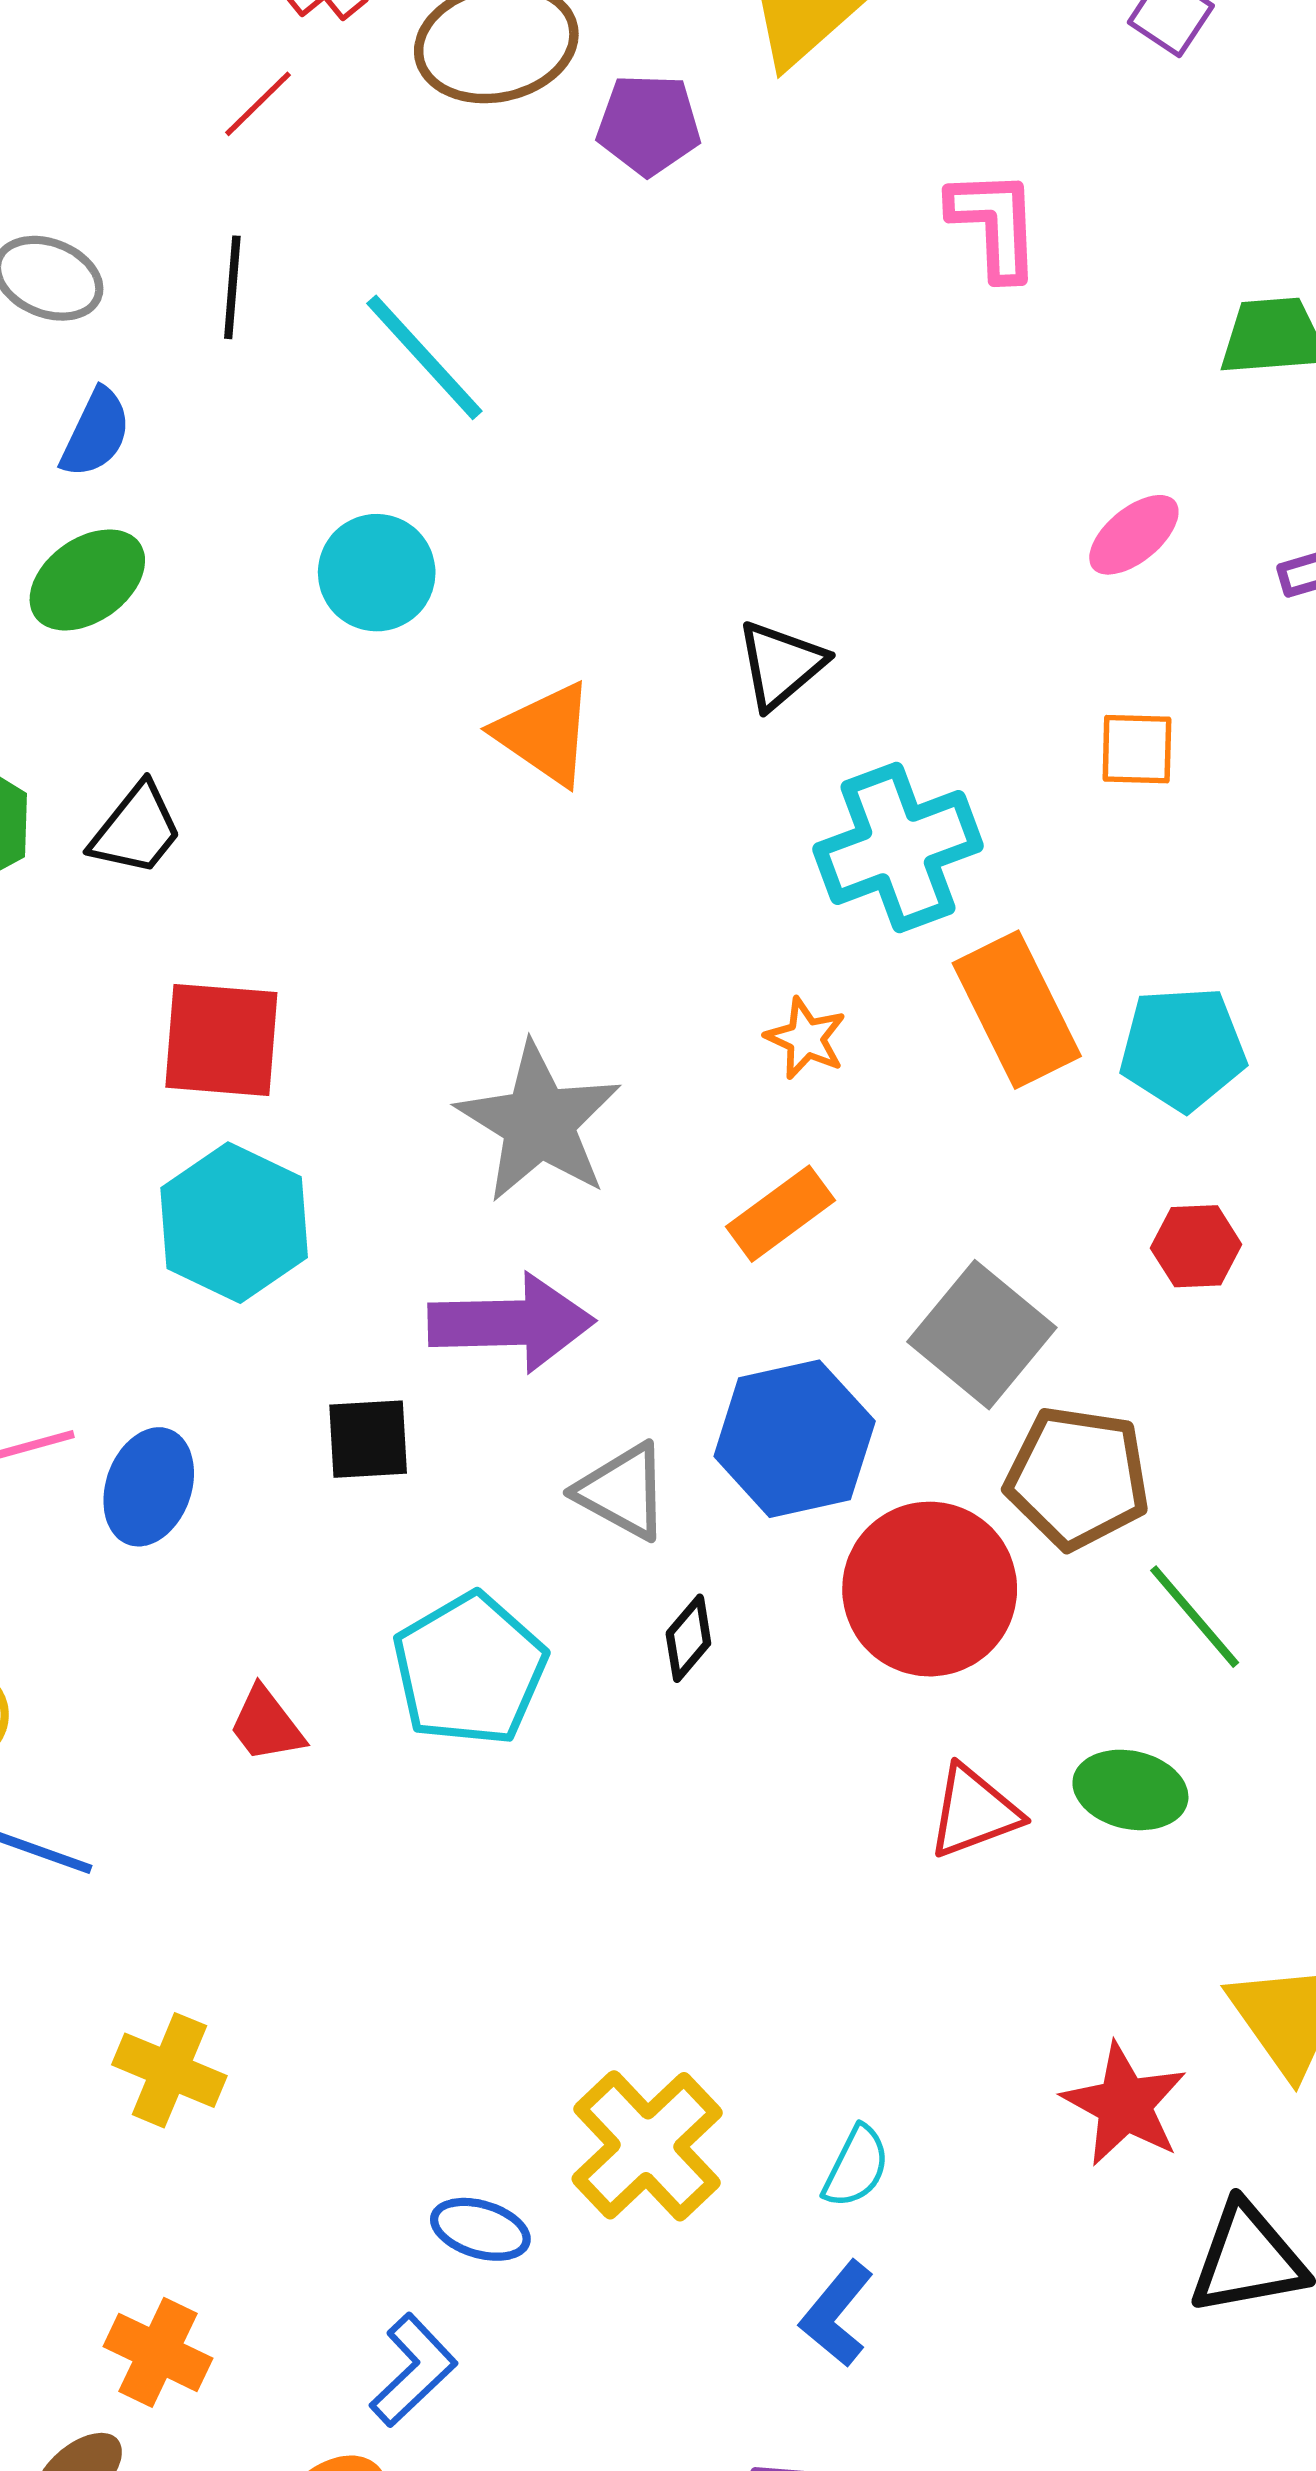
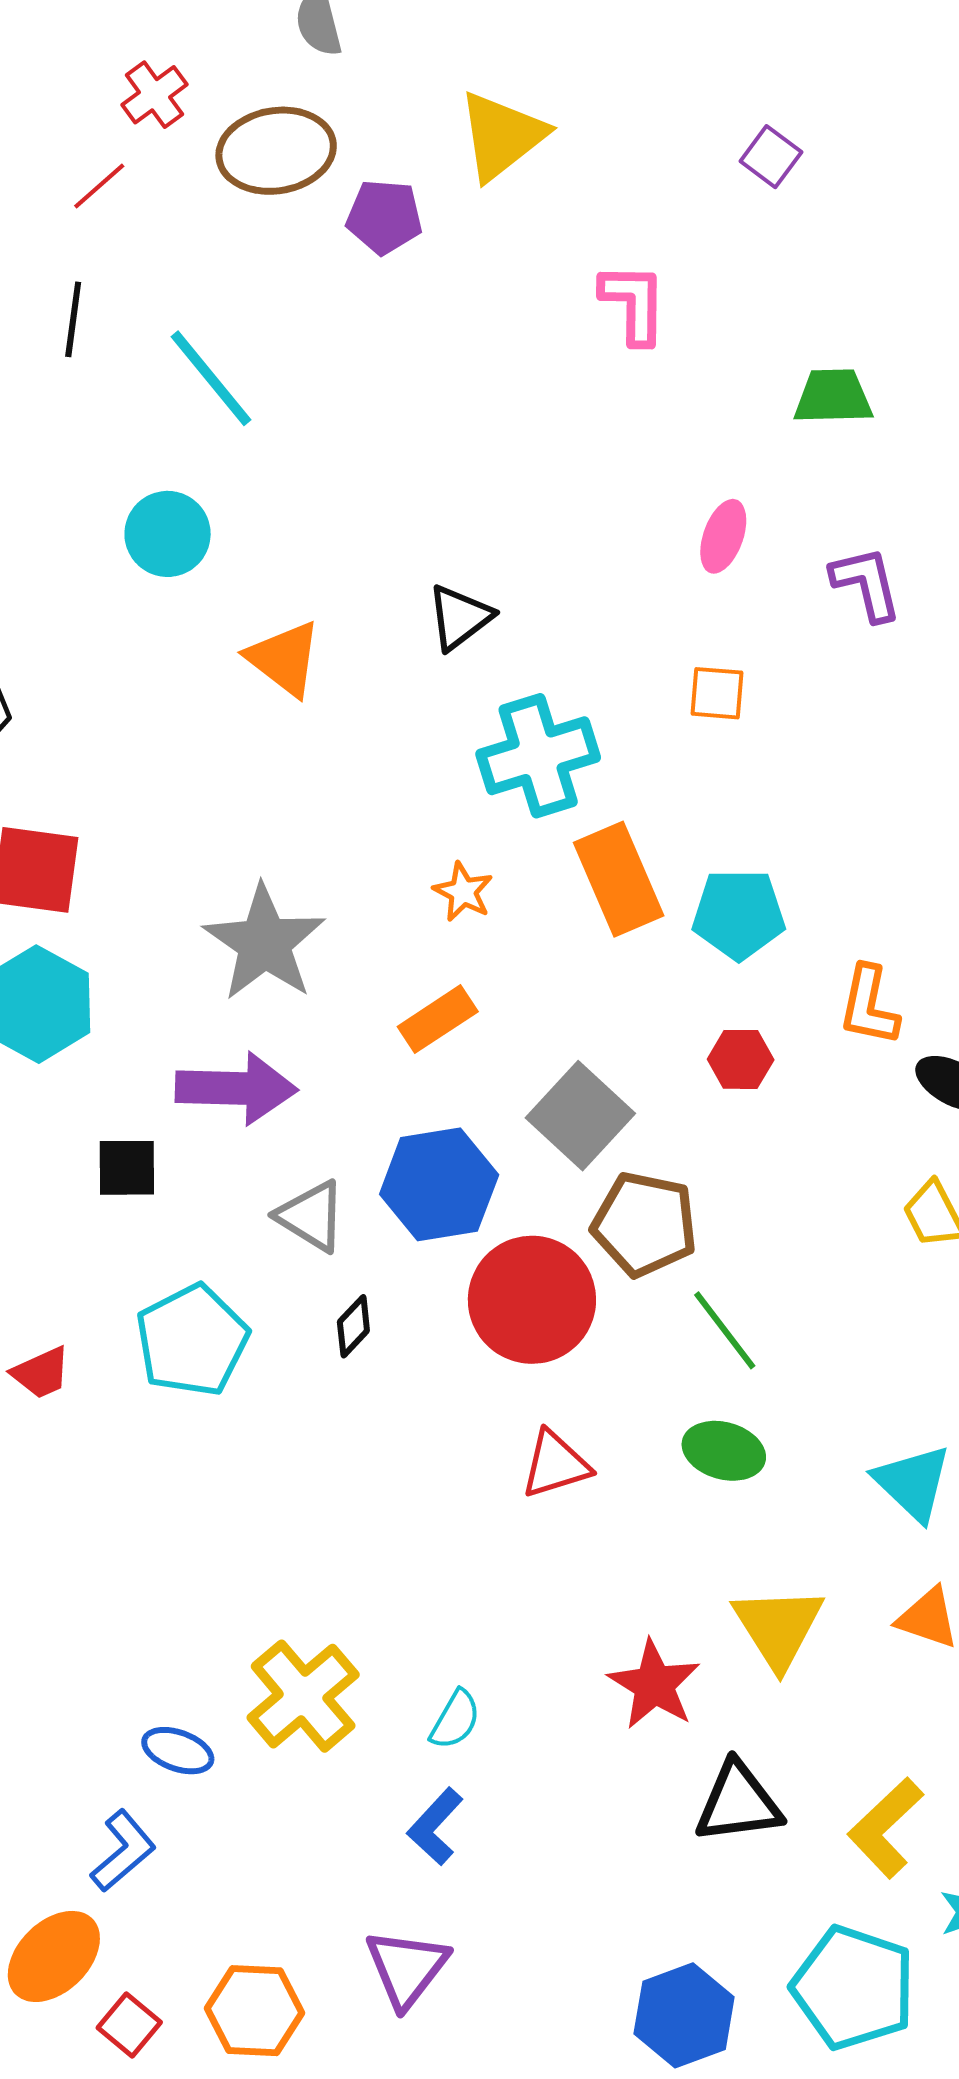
pink ellipse: (1134, 535) -> (723, 536), turned -34
red trapezoid: (266, 1725) -> (41, 1373), turned -80
green ellipse: (1130, 1790) -> (724, 1451), moved

